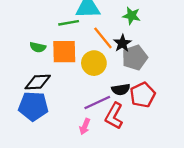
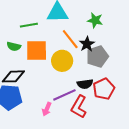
green line: (69, 23) -> (29, 25), moved
pink arrow: (85, 126) -> (47, 109), moved

